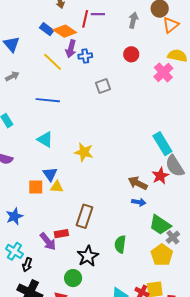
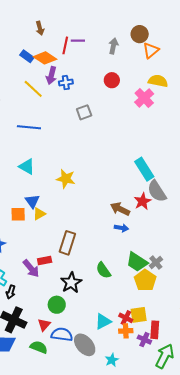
yellow triangle: (57, 187) -> (39, 214), turned -32
green trapezoid: (160, 225) -> (137, 262), moved
green semicircle: (120, 244) -> (103, 270), turned -42

